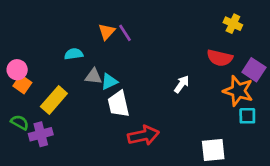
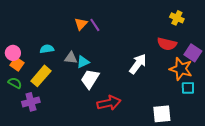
cyan semicircle: (74, 54) -> (47, 49), moved
white arrow: (182, 84) -> (138, 64), size x1.5
white trapezoid: (118, 104) -> (90, 79), turned 45
green semicircle: (20, 122) -> (15, 83), moved

